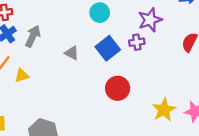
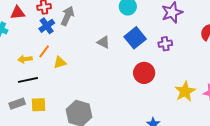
gray arrow: (33, 36) -> (68, 16), moved
purple cross: (137, 42) -> (165, 44), moved

